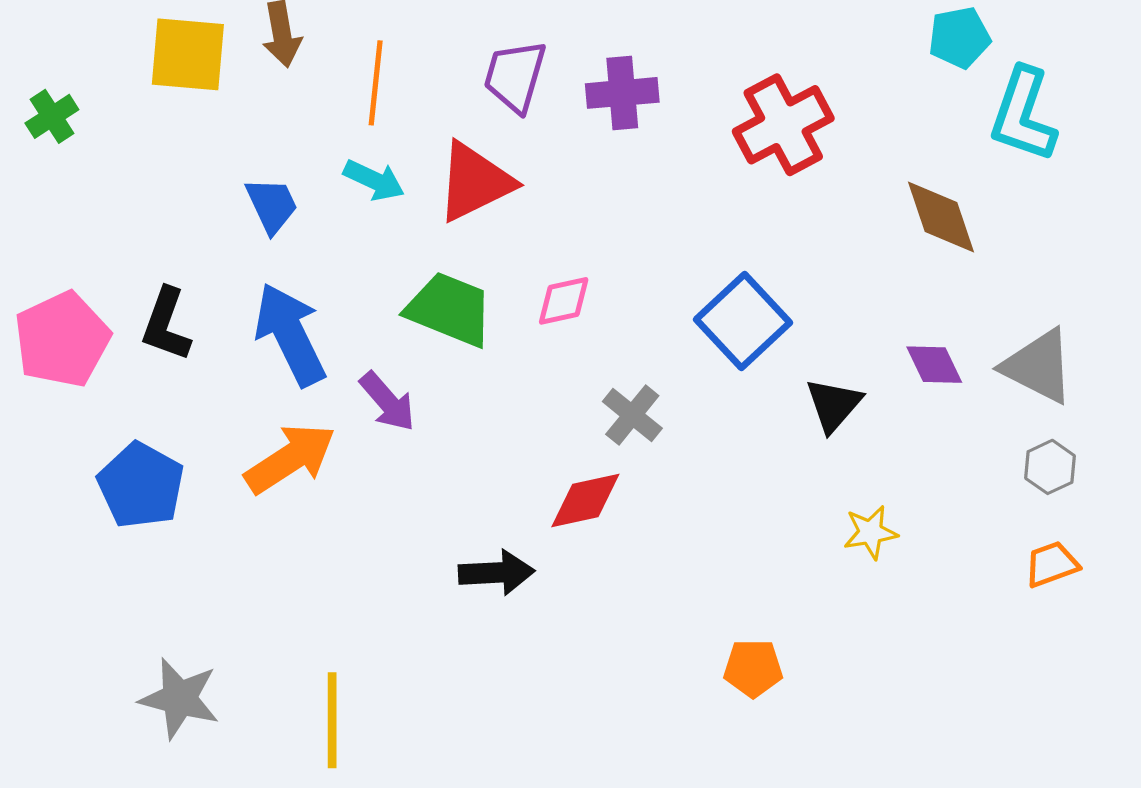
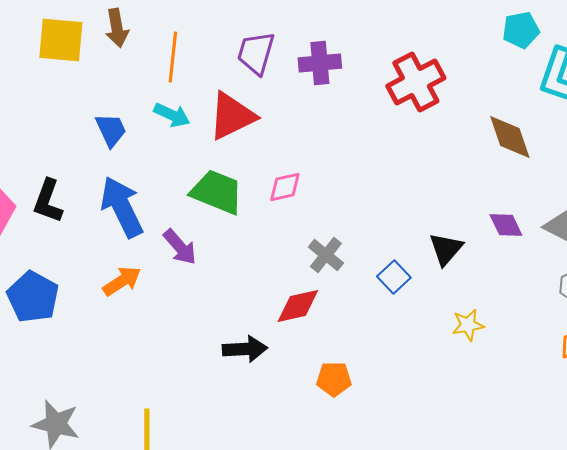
blue square: (743, 321) -> (394, 277), moved, size x0.6
orange arrow: (290, 459) -> (122, 281), size x0.7
orange pentagon: (753, 668) -> (334, 379), moved

